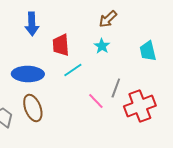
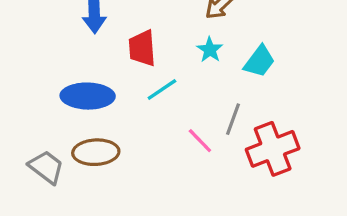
cyan trapezoid: (148, 51) -> (259, 61), moved, turned -130
brown ellipse: (33, 108) -> (96, 152), turned -72

